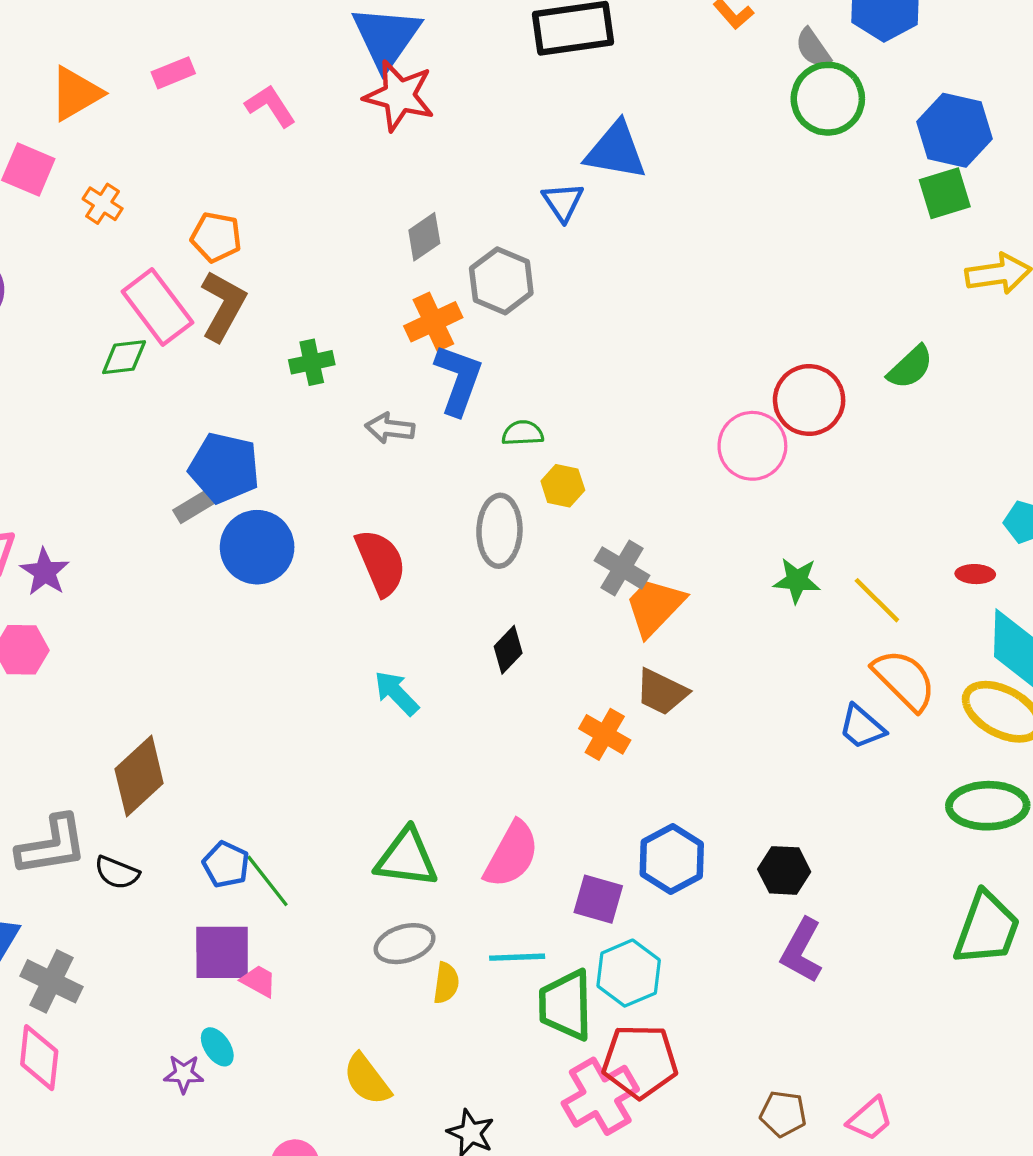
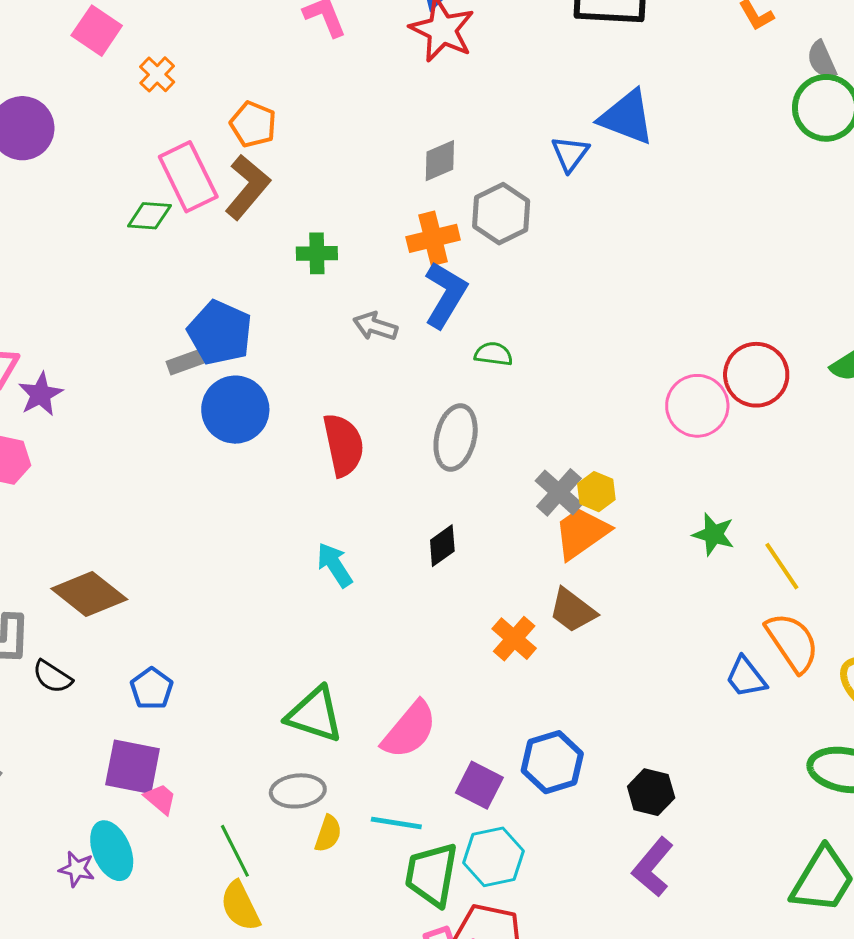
yellow hexagon: (563, 486) -> (596, 492), moved
brown diamond: (139, 776) -> (89, 594), turned 70
green line: (267, 881) -> (235, 851), moved
cyan ellipse: (217, 1047) -> (112, 851), size x1.6

